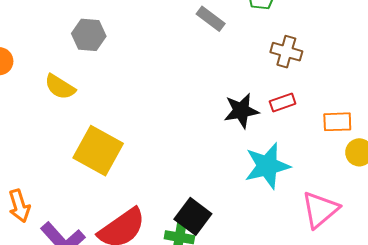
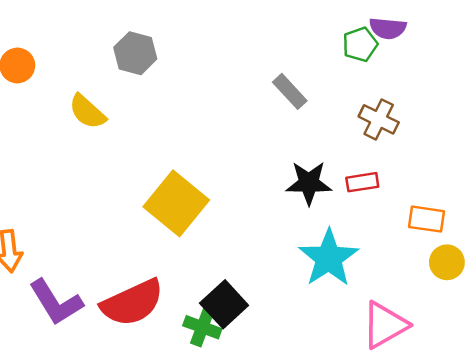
gray rectangle: (211, 19) -> (290, 91), moved
yellow square: (98, 151) -> (176, 203), moved
cyan star: (267, 166) -> (329, 258), turned -30

